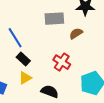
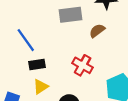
black rectangle: (23, 59) -> (37, 64), turned -48

